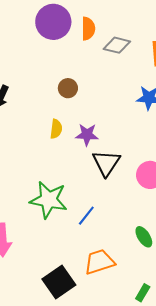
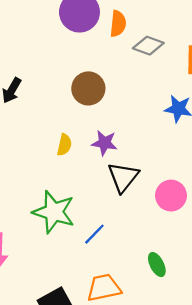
brown circle: (68, 88) -> (88, 88), size x1.5
yellow semicircle: (56, 129) -> (64, 145), moved

